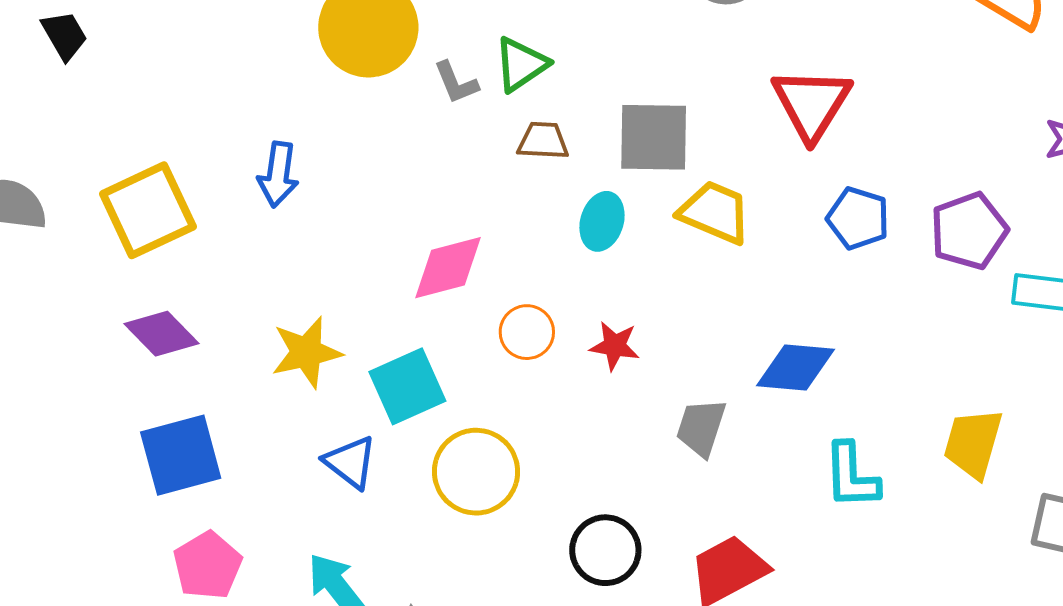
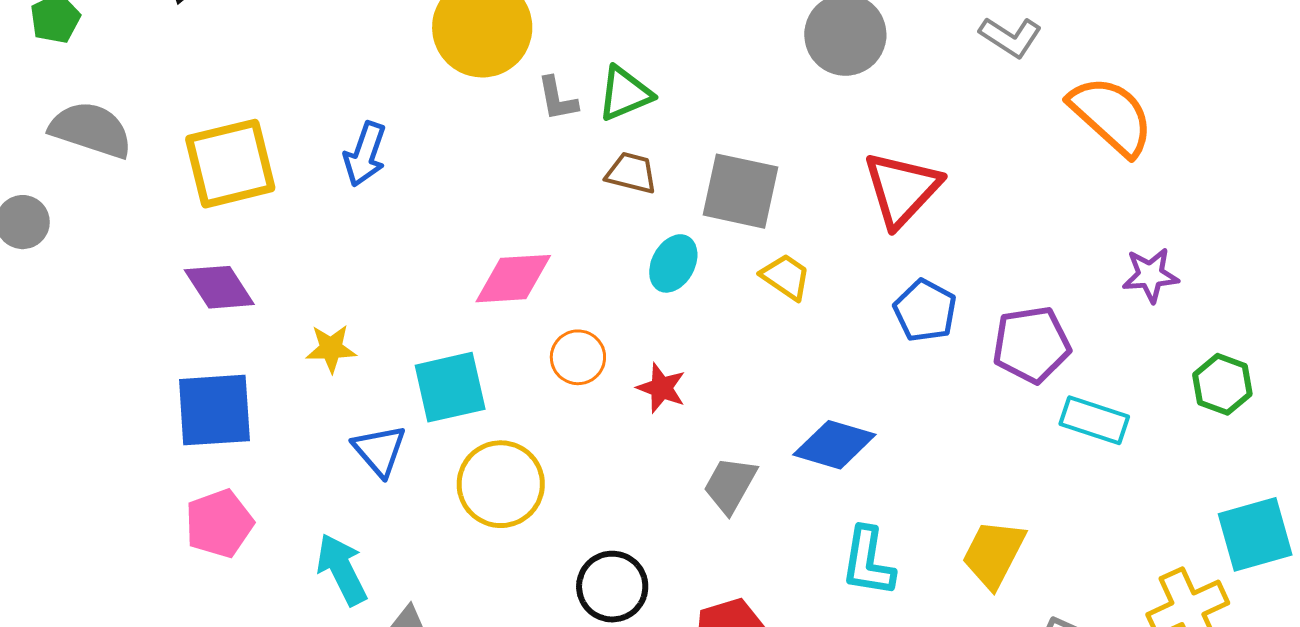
yellow trapezoid: (715, 212) -> (786, 277), size x0.7
yellow star: (307, 352) -> (331, 348), moved, size x0.7

